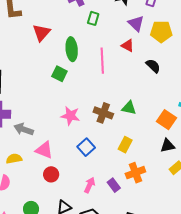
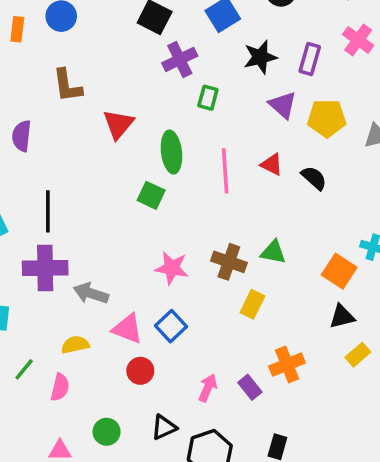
red triangle: (128, 46) -> (272, 164), moved
yellow rectangle: (125, 145) -> (252, 304), moved
blue square: (86, 147) -> (171, 326), moved

